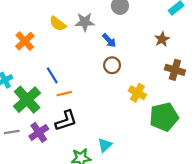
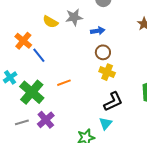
blue arrow: (109, 40) -> (98, 31), turned -48
blue line: (52, 75) -> (39, 55), moved
yellow cross: (137, 93) -> (107, 72), moved
black L-shape: (66, 121) -> (113, 102), moved

